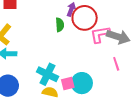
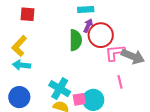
green semicircle: (60, 25) -> (76, 40), size x1.5
pink line: (116, 64) -> (120, 82), moved

